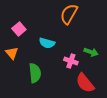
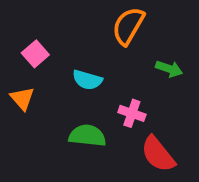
green arrow: (91, 52) -> (169, 69), moved
green semicircle: (35, 73) -> (87, 136), moved, turned -78

